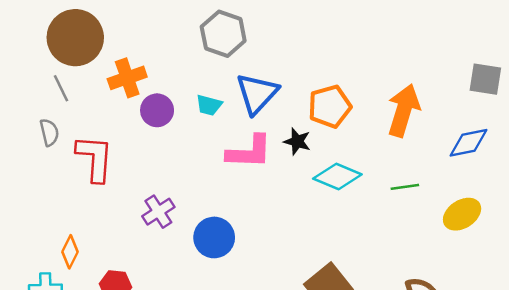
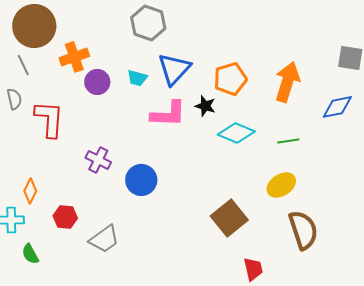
purple cross: (158, 212) -> (98, 160), turned -30
yellow ellipse: (462, 214) -> (281, 185), moved

